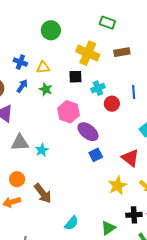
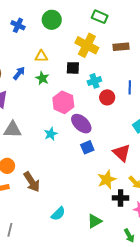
green rectangle: (107, 23) -> (100, 17), moved
blue cross: (20, 62) -> (18, 25), moved
cyan star: (42, 150) -> (51, 134), moved
black cross: (134, 215) -> (121, 198), moved

